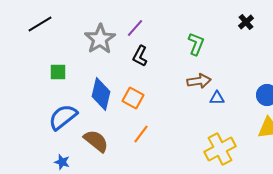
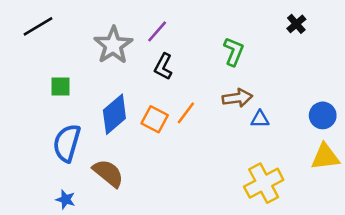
blue diamond: (101, 94) -> (114, 114), turned 36
blue semicircle: (63, 117) -> (67, 143), turned -36
orange line: (141, 134) -> (186, 113), moved

